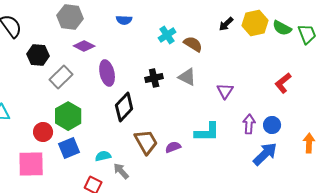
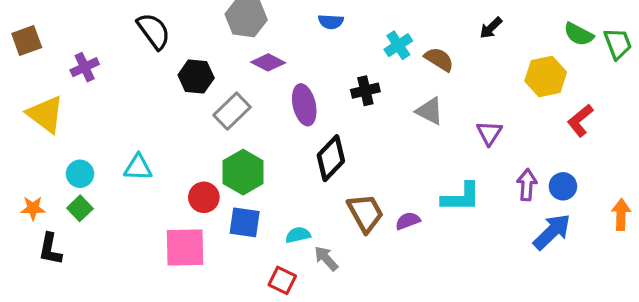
yellow hexagon: (255, 23) -> (546, 77), moved
black cross: (154, 78) -> (365, 91), moved
blue square: (69, 148) -> (245, 222), turned 30

